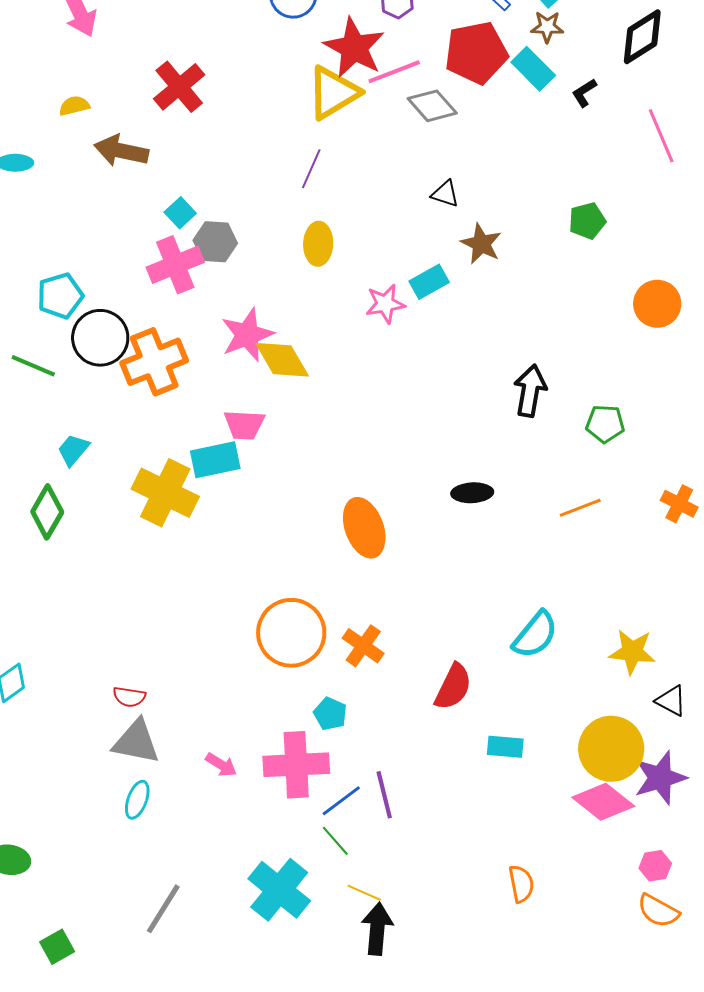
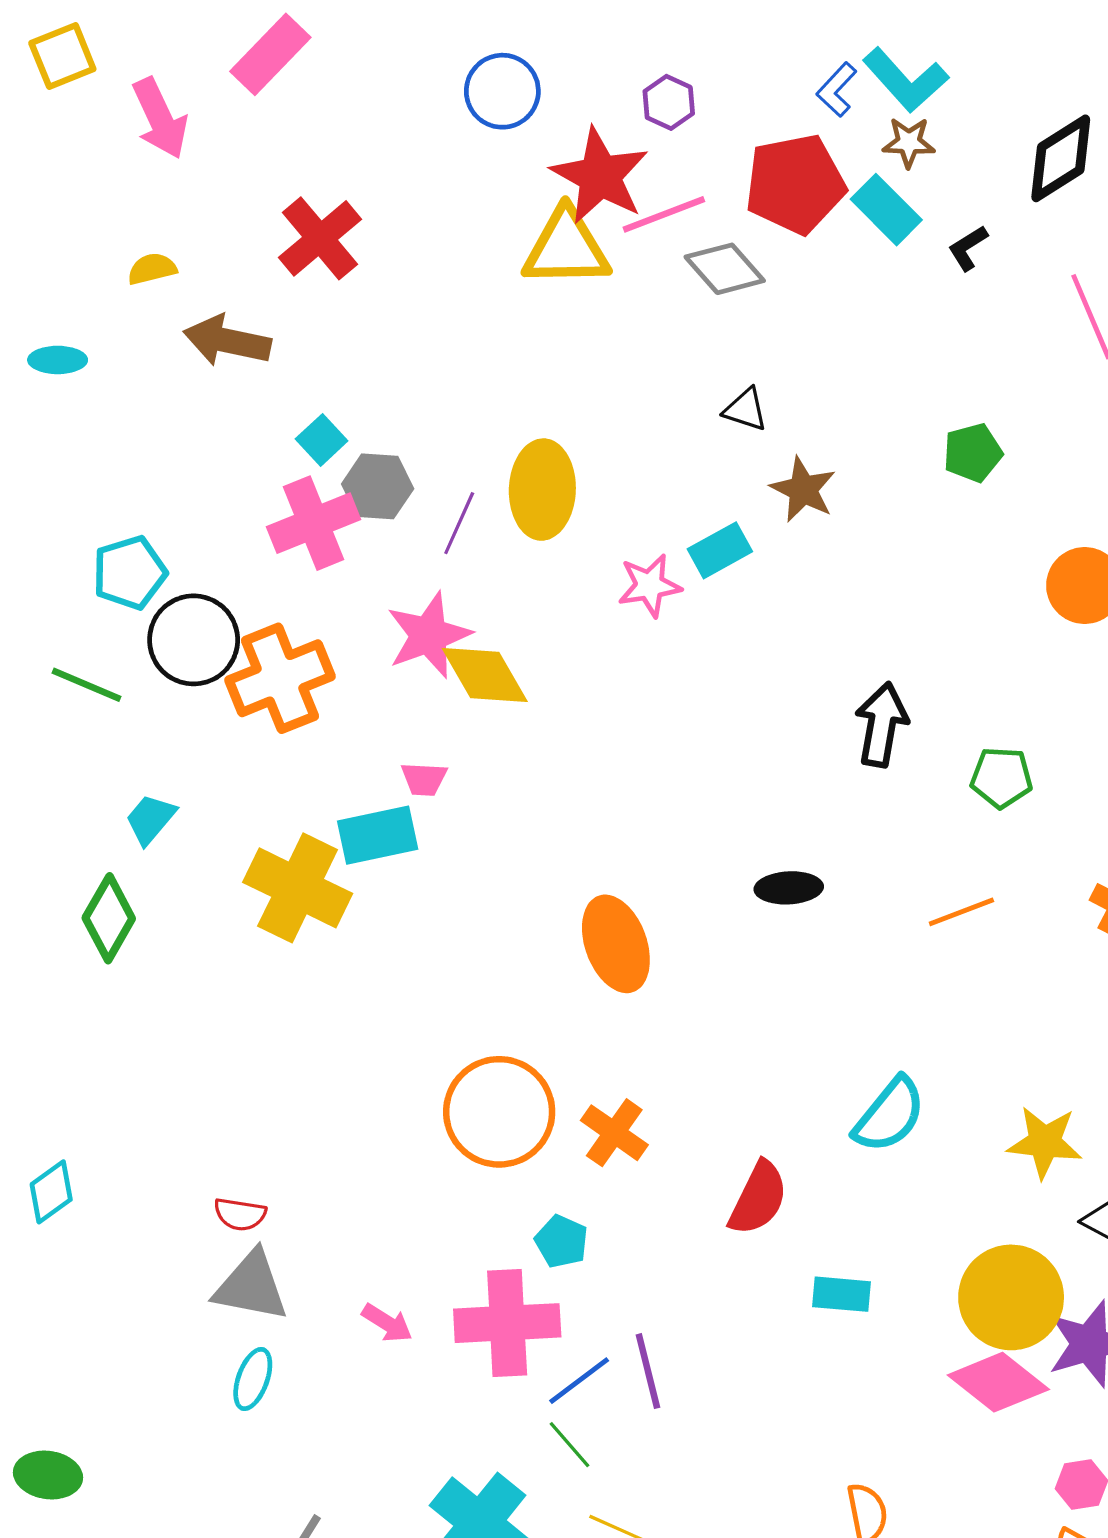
yellow triangle: (333, 93) -> (566, 248), turned 30
purple line: (311, 169) -> (459, 523), moved
yellow ellipse: (318, 244) -> (542, 490), size x1.4
pink trapezoid: (244, 425) -> (424, 779), size x0.7

